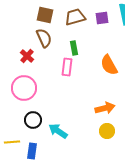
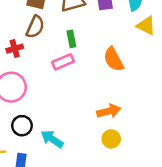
brown semicircle: (44, 38) -> (35, 27), turned 48
red cross: (27, 56) -> (15, 49), turned 32
pink rectangle: (67, 67) -> (63, 62), turned 60

